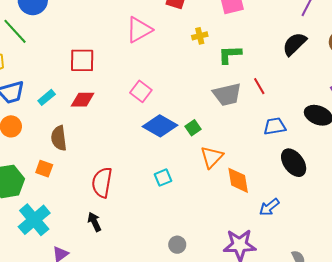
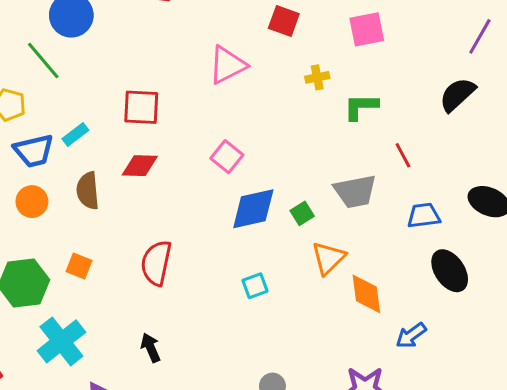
gray trapezoid: (227, 94) -> (355, 191), moved
cyan rectangle: (47, 97) -> (75, 135), moved
blue diamond: (160, 126) -> (253, 209), turned -44
brown semicircle: (59, 138) -> (88, 191), moved
red semicircle: (102, 182) -> (156, 263), moved

